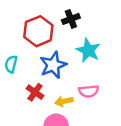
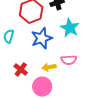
red cross: (35, 92) -> (21, 69), moved

